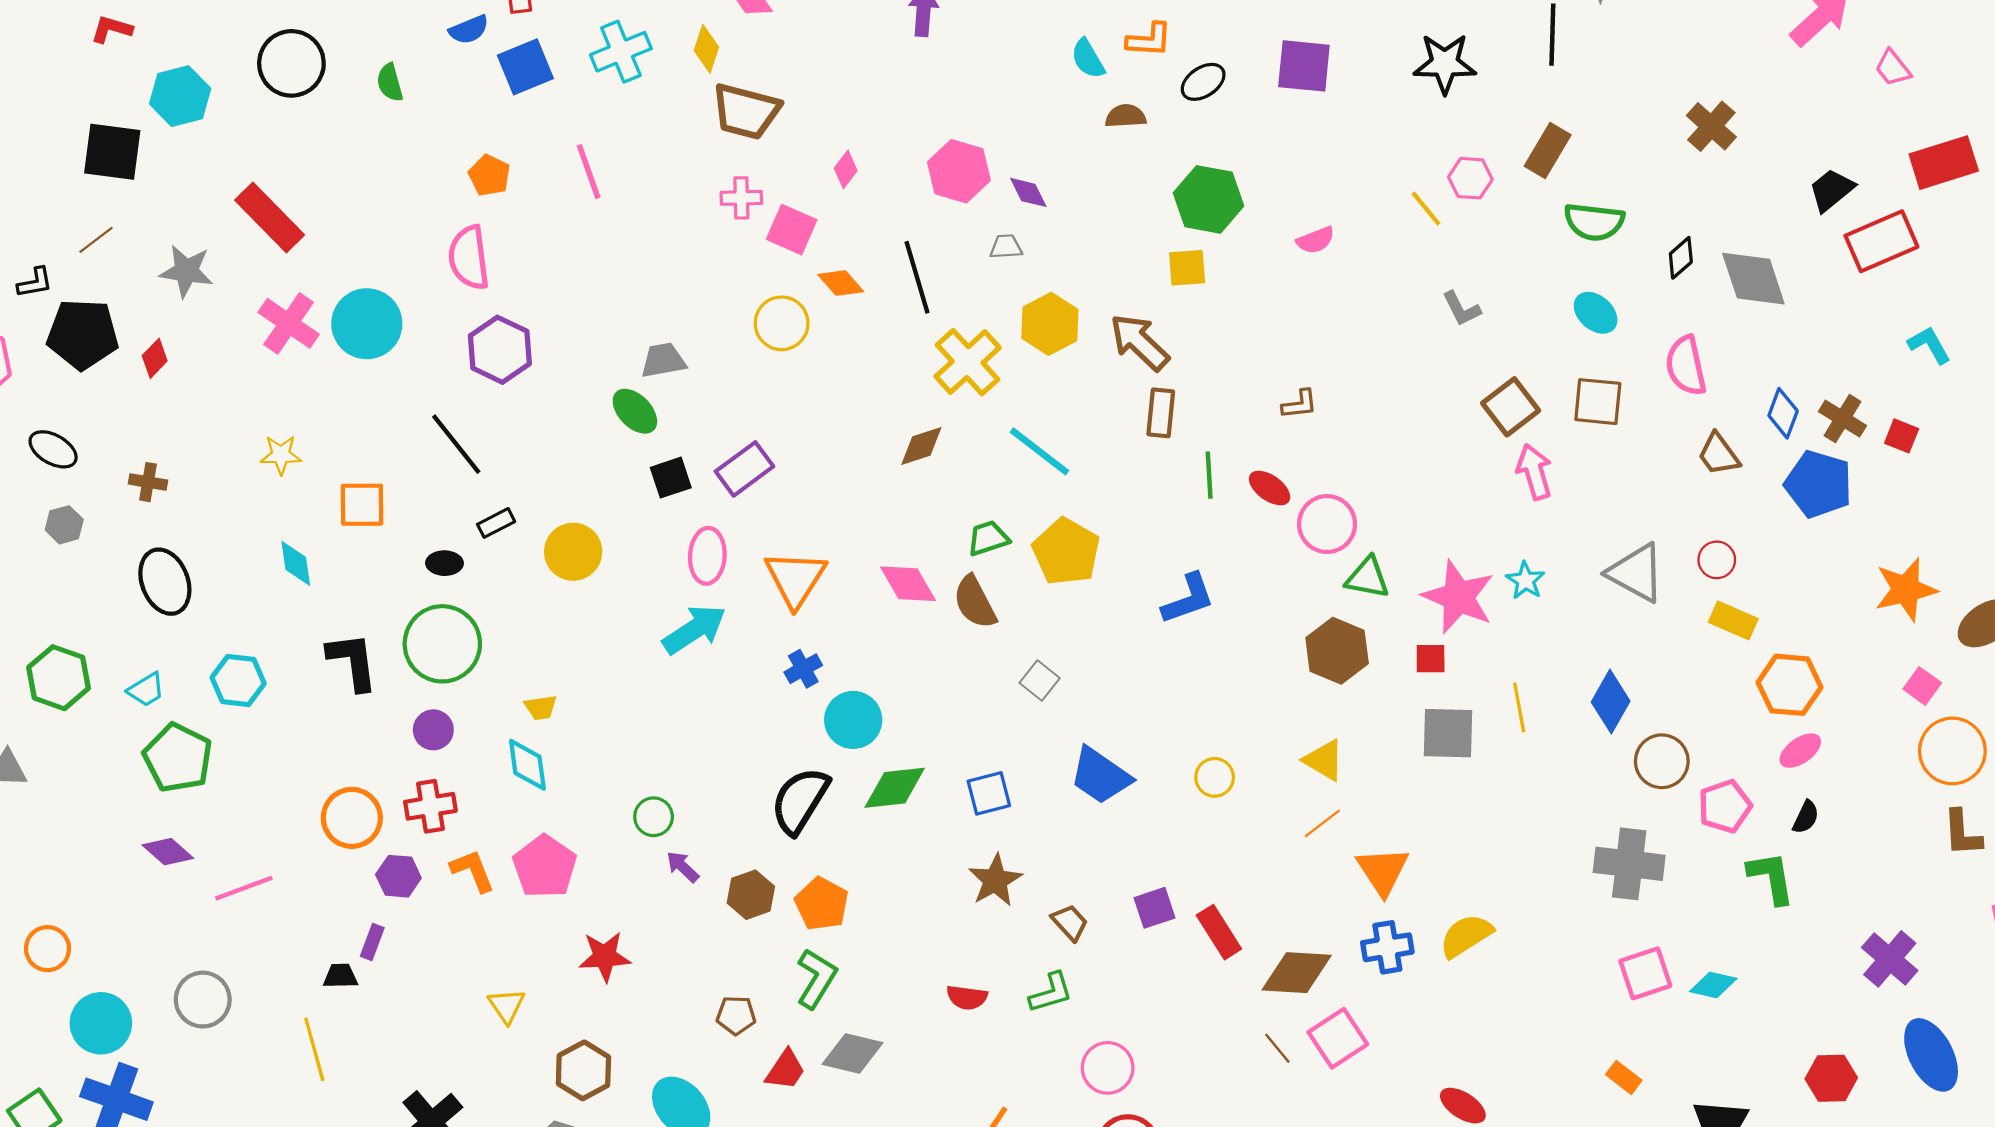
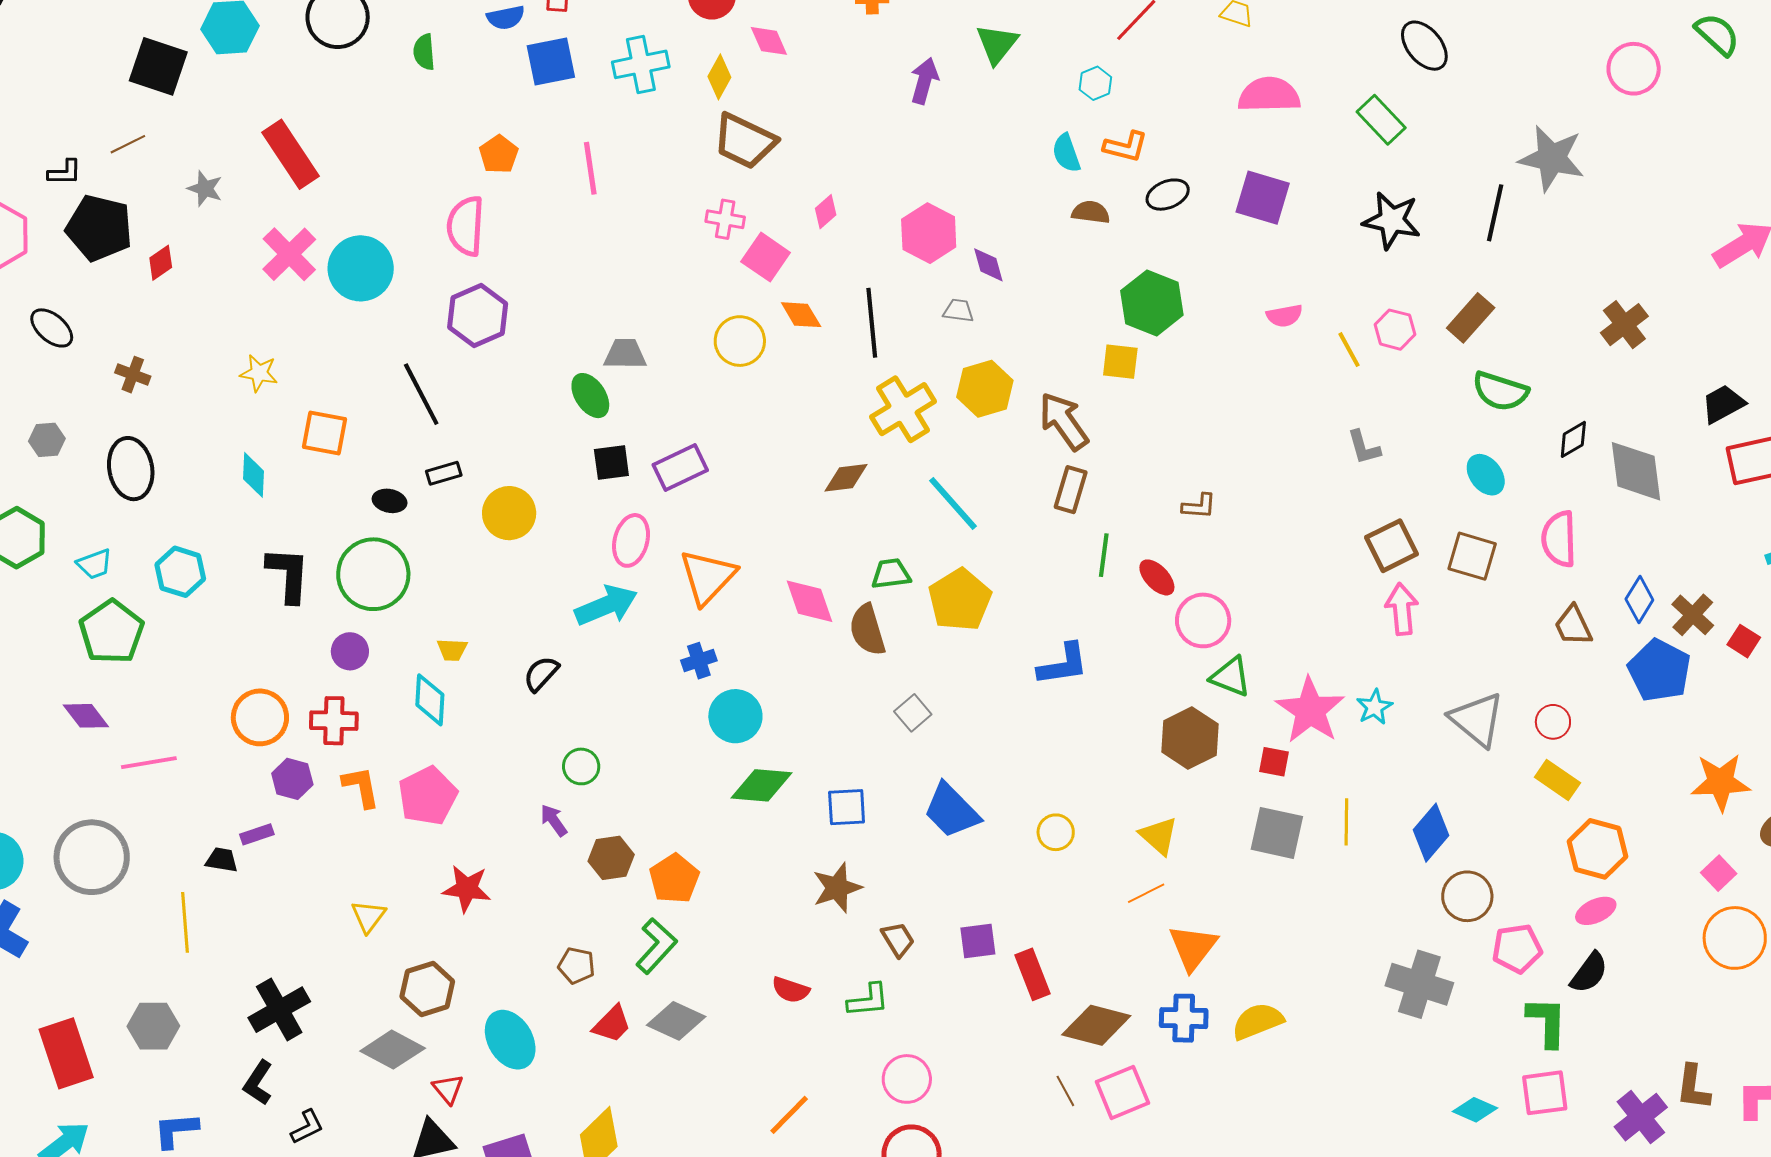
pink semicircle: (1316, 240) -> (1284, 316), moved
gray star: (186, 271) -> (205, 189), size x0.7
gray hexagon: (64, 525) -> (47, 440), moved
black semicircle: (800, 801) -> (541, 674), moved, size x0.6
green circle: (654, 817) -> (581, 766), moved
black semicircle: (1806, 817) -> (1589, 973), size x1.4
brown L-shape: (1962, 833) -> (1693, 1087), moved
purple rectangle: (372, 942) -> (257, 834), turned 40
pink square: (1645, 973) -> (1545, 1093), moved
gray circle: (203, 1000) -> (92, 857), size x1.4

